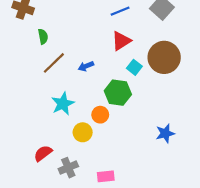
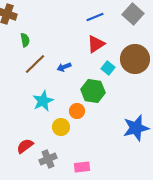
blue star: (165, 133) -> (136, 128), size x1.5

